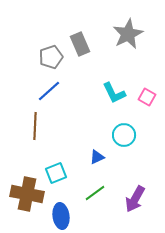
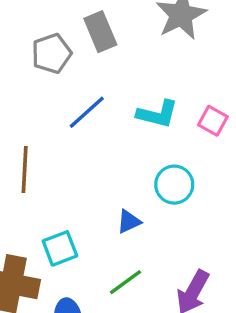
blue line: (49, 91) -> (87, 112), moved
cyan L-shape: (114, 93) -> (157, 114), turned -50

